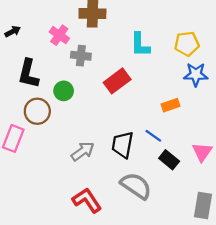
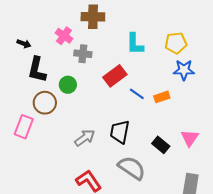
black arrow: (13, 31) -> (24, 44), moved, turned 48
blue line: (153, 136) -> (137, 94), moved

